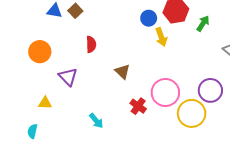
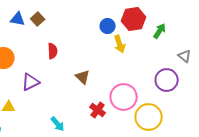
purple triangle: (68, 77) -> (31, 82), turned 48
purple circle: (210, 90) -> (167, 80), moved

